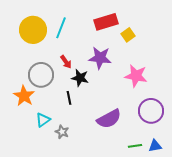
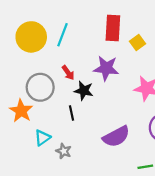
red rectangle: (106, 22) -> (113, 28), turned -70

